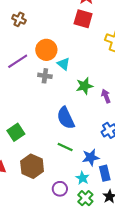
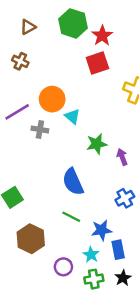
red square: (83, 19) -> (97, 63), turned -36
gray cross: (45, 76) -> (40, 129), moved
green cross: (85, 198) -> (94, 279), turned 35

